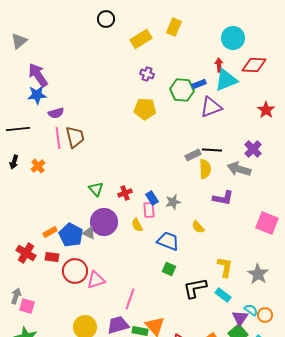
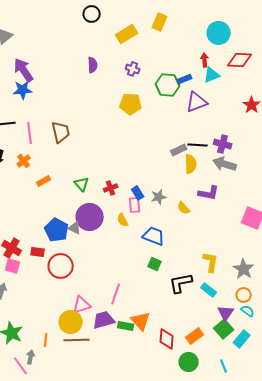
cyan triangle: (226, 80) -> (212, 75), size x0.7
purple semicircle: (56, 113) -> (93, 65), moved, turned -77
pink line: (58, 138) -> (30, 133), moved
purple cross: (253, 149) -> (223, 144), moved, turned -30
yellow semicircle: (198, 227) -> (184, 208), moved
orange rectangle: (50, 232) -> (44, 181), moved
pink triangle: (96, 280) -> (82, 305), moved
pink square: (27, 306) -> (13, 266), moved
cyan semicircle: (251, 310) -> (248, 311), moved
orange circle: (265, 315) -> (244, 295), moved

